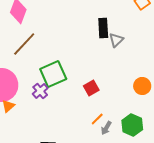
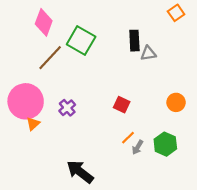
gray triangle: (116, 40) -> (148, 53), turned 35
green square: (53, 74) -> (81, 41), moved, turned -36
red square: (91, 88) -> (122, 105), turned -35

